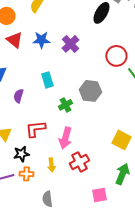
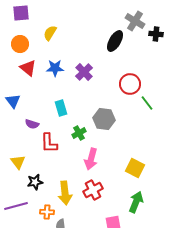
purple semicircle: (18, 96) -> (32, 124), turned -88
red L-shape: (35, 129) -> (49, 143), moved, turned -85
pink arrow: (65, 138) -> (91, 159), moved
yellow arrow: (51, 165) -> (65, 193), size x1.6
orange cross: (26, 174) -> (47, 212), moved

